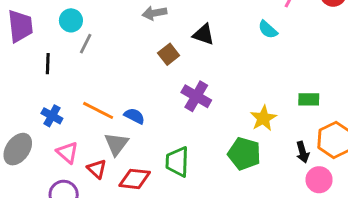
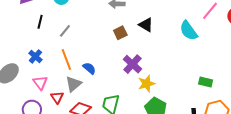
cyan semicircle: (268, 30) -> (189, 31), size x1.5
gray line: (86, 44) -> (65, 31), moved
orange line: (98, 110) -> (66, 59), turned 30
yellow star: (263, 118) -> (147, 84), moved

